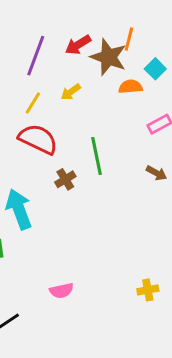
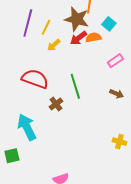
red arrow: (78, 45) -> (78, 38), moved
yellow line: (33, 103) -> (46, 27), moved
yellow cross: (148, 290) -> (119, 142), moved, turned 32

